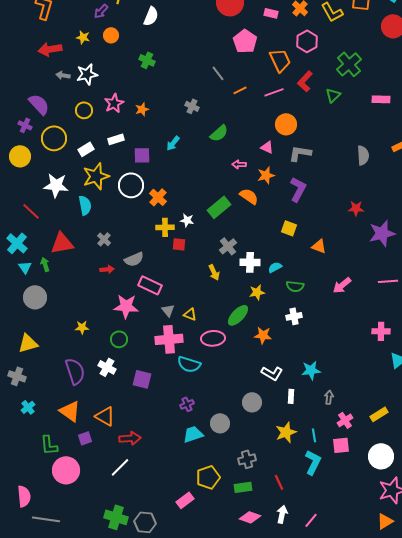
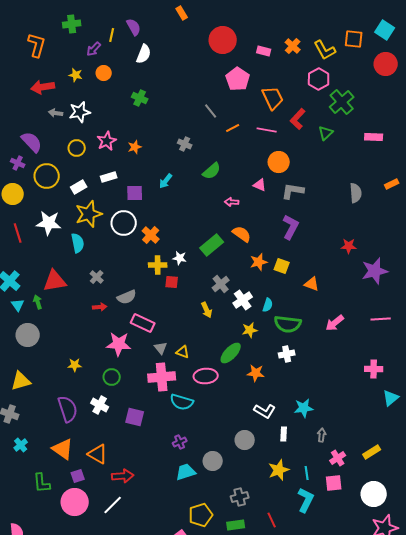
pink hexagon: (307, 41) -> (319, 79), moved
pink line: (274, 92) -> (267, 130), turned 30
orange star: (266, 175) -> (259, 262), moved
red line: (31, 211) -> (18, 233), moved, turned 30
white cross: (250, 262) -> (243, 300), turned -36
cyan semicircle: (275, 267) -> (268, 305), turned 136
green semicircle: (295, 286) -> (288, 324), size x1.5
pink circle: (66, 470) -> (75, 502), moved

